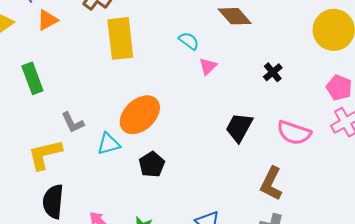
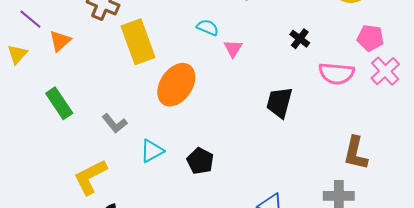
orange ellipse: (140, 115) -> (176, 85), moved
gray L-shape: (73, 123) -> (115, 123), moved
pink semicircle: (294, 133) -> (336, 73), moved
brown L-shape: (271, 184) -> (356, 153), moved

